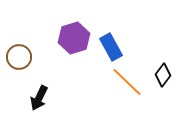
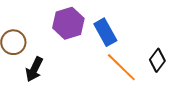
black arrow: (39, 98) -> (34, 69), moved

